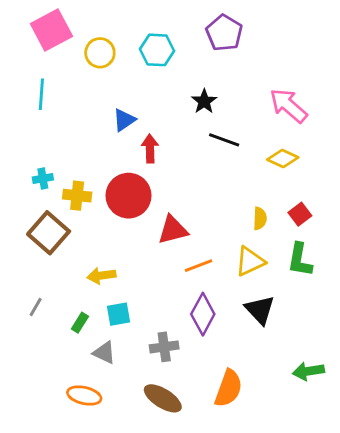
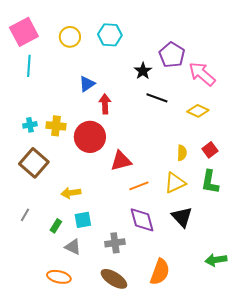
pink square: (51, 30) -> (24, 32), moved
purple pentagon: (224, 33) -> (172, 55), moved
yellow cross: (77, 196) -> (56, 126), moved
purple diamond: (203, 314) -> (142, 220), turned -44

